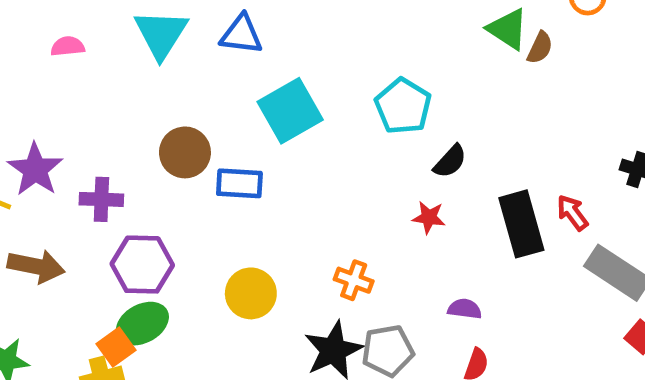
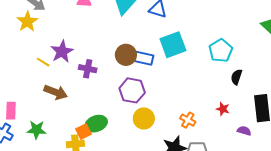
black semicircle: (450, 161) -> (236, 77), turned 147
blue rectangle: (239, 183) -> (144, 58), moved
red star: (429, 217) -> (223, 109), moved
purple hexagon: (142, 265) -> (132, 90), moved
purple semicircle: (465, 309) -> (244, 131), moved

